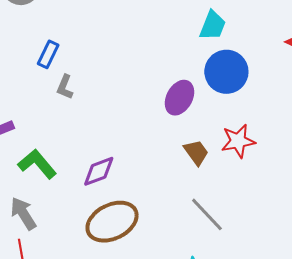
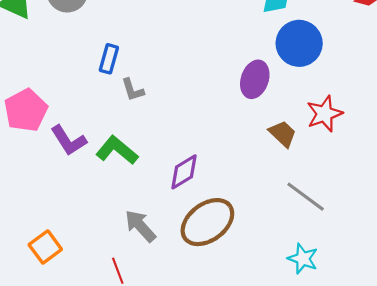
gray L-shape: (65, 87) -> (133, 90), turned -30
green L-shape: (37, 164) -> (117, 150), moved
gray arrow: (23, 214) -> (140, 226), moved

